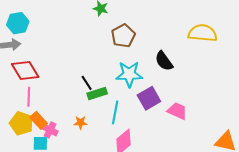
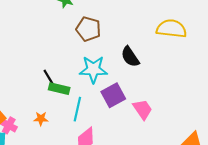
brown pentagon: (123, 36) -> (88, 29), turned -30
green rectangle: (97, 93) -> (59, 89), turned 30
pink trapezoid: (177, 111) -> (143, 109), turned 30

